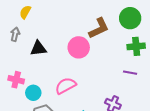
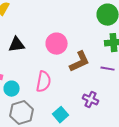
brown L-shape: (99, 28) -> (80, 62), moved
pink semicircle: (66, 86) -> (44, 82), turned 130

